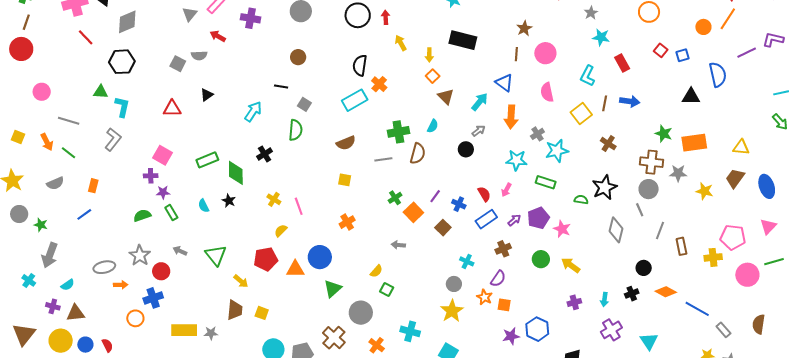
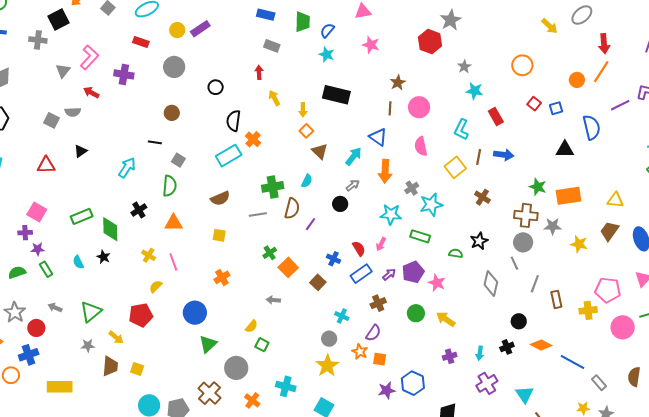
black circle: (358, 15) -> (216, 87), moved, size x0.6
black star: (605, 187) -> (479, 241), size x0.7
purple line: (435, 196) -> (311, 224), moved
green triangle: (216, 255) -> (91, 312), turned 30
orange triangle: (295, 269) -> (174, 223), moved
gray star: (211, 333) -> (88, 346), moved

